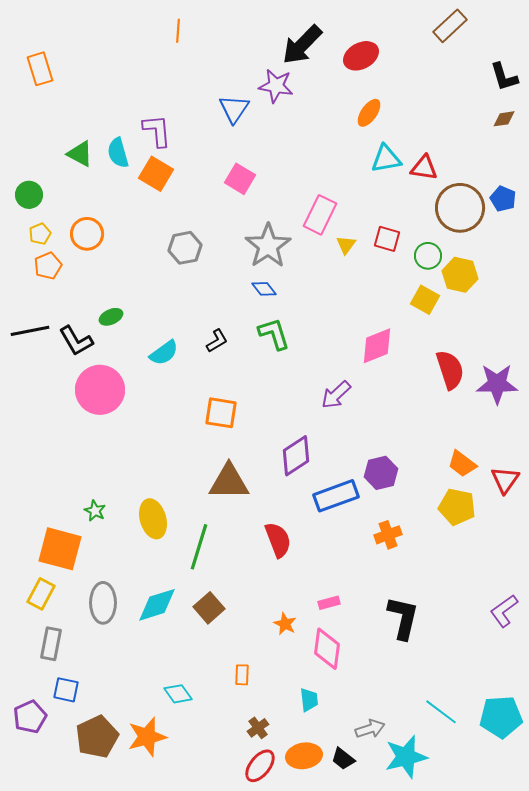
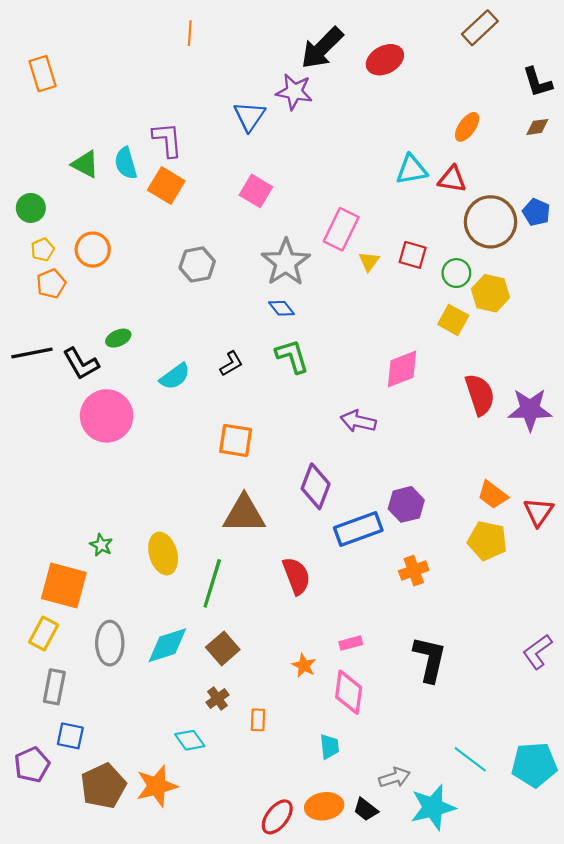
orange ellipse: (369, 113) -> (467, 127), moved
purple arrow: (336, 395) -> (358, 421), turned 56
purple diamond: (296, 456) -> (316, 486), turned -36
brown cross: (258, 728) -> (217, 699), moved

